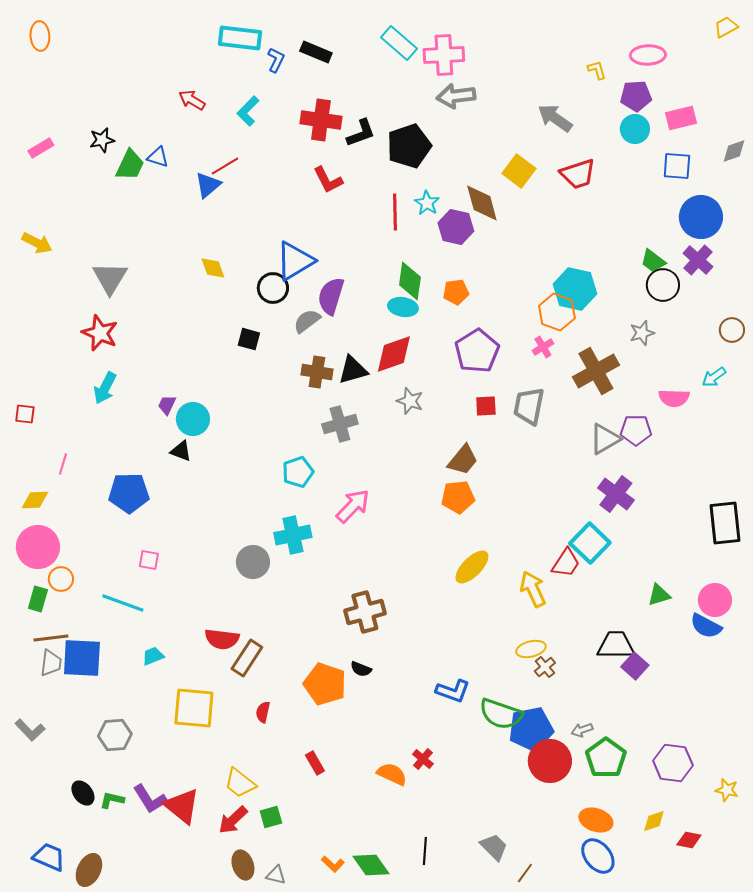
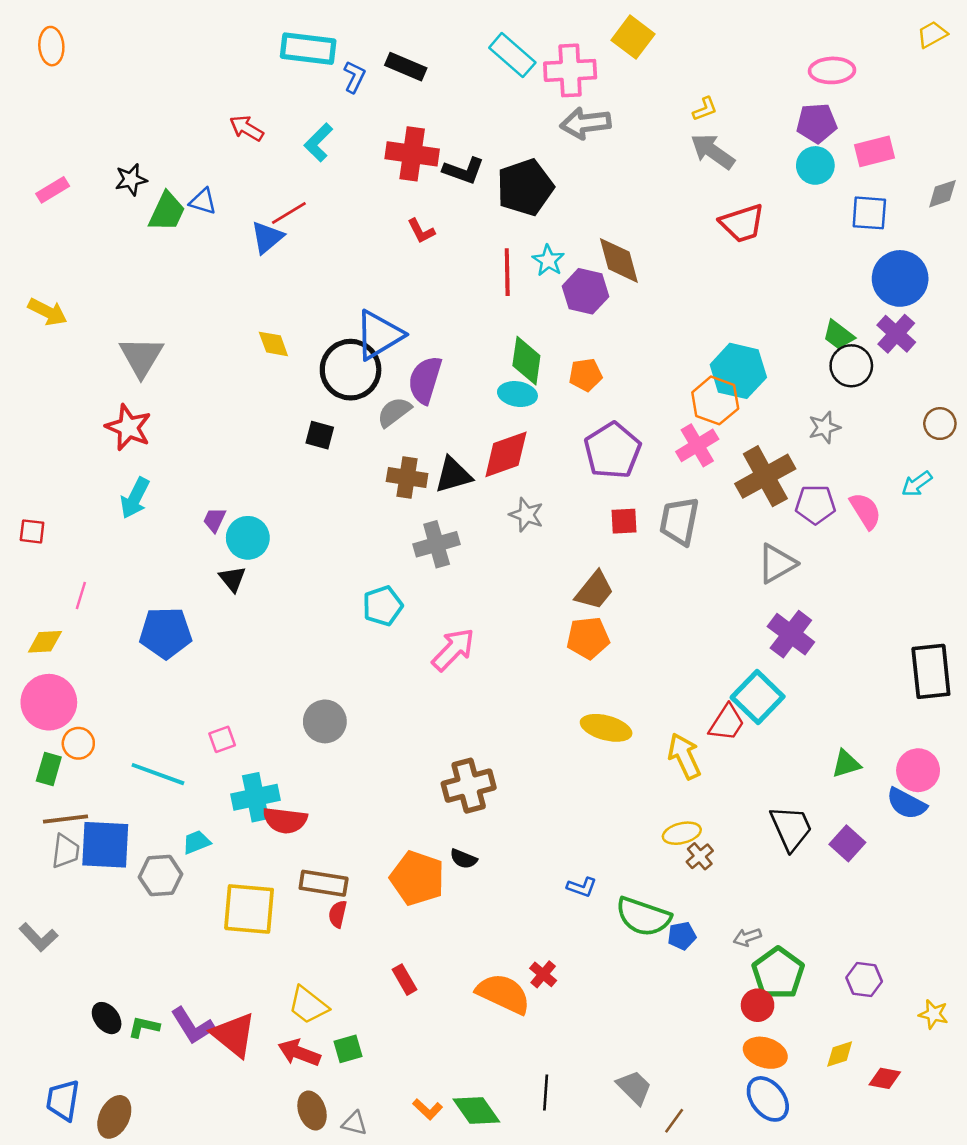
yellow L-shape: (597, 70) -> (705, 109), moved, turned 85
black L-shape: (361, 133) -> (464, 171), turned 40
yellow square: (519, 171) -> (633, 37), moved
red L-shape: (328, 180) -> (421, 231), size x0.7
black circle: (273, 288) -> (351, 370), size x1.5
pink cross: (543, 347) -> (697, 445), size x1.5
pink semicircle: (674, 398) -> (865, 511), turned -124
purple pentagon: (636, 430) -> (815, 504), moved
black triangle: (181, 451) -> (232, 579), turned 30
cyan cross: (293, 535) -> (256, 797), moved
pink square: (149, 560) -> (222, 739), moved, turned -30
yellow ellipse: (472, 567) -> (606, 728), turned 60
black trapezoid: (616, 645) -> (791, 828), turned 66
brown rectangle: (247, 658) -> (324, 883), moved, turned 66
purple square: (635, 666) -> (847, 843), moved
blue L-shape: (453, 691) -> (582, 887), size x0.7
blue pentagon: (531, 729) -> (682, 936), size x0.5
gray hexagon: (115, 735) -> (160, 876), moved
red circle: (550, 761) -> (758, 1005), moved, size x0.6
purple hexagon: (673, 763) -> (864, 980), size x0.7
orange semicircle: (392, 774) -> (503, 994), size x1.4
red arrow: (233, 820) -> (299, 1053), turned 64
blue trapezoid: (49, 857) -> (63, 1100), turned -104

